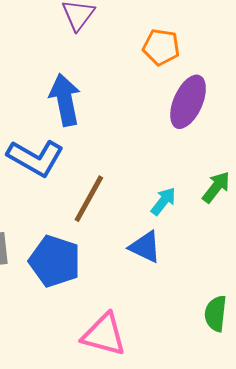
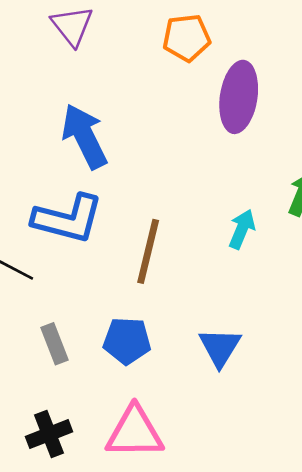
blue triangle: (145, 247) -> (220, 347), moved, turned 51
blue pentagon: (55, 261) -> (127, 341), size x0.7
pink triangle: (104, 335) -> (135, 432), moved

